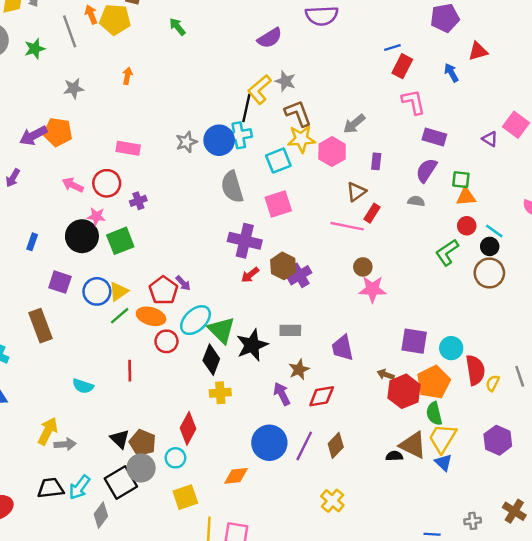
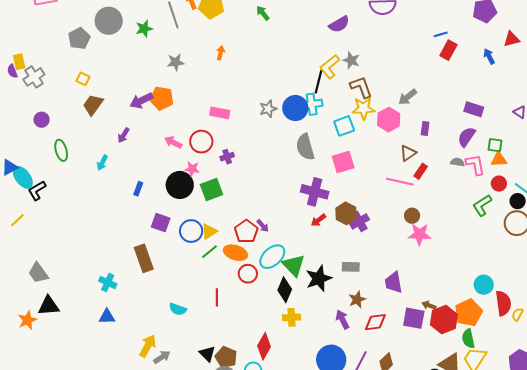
pink L-shape: (413, 102) -> (475, 165), moved
purple square: (414, 341) -> (414, 318), moved
gray arrow: (65, 444) -> (162, 357), turned -30

